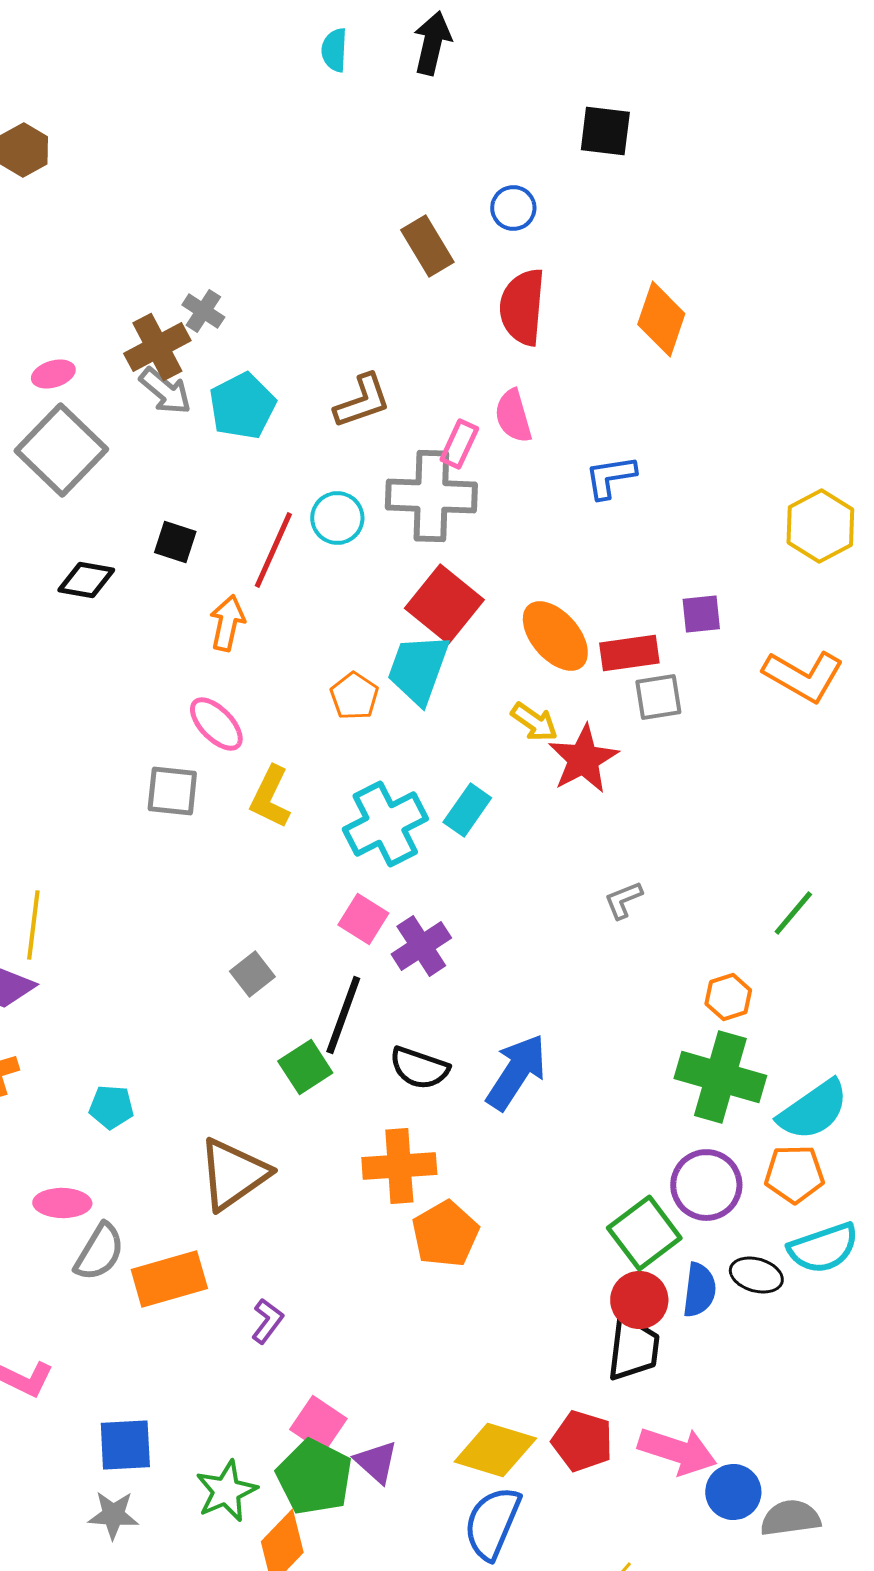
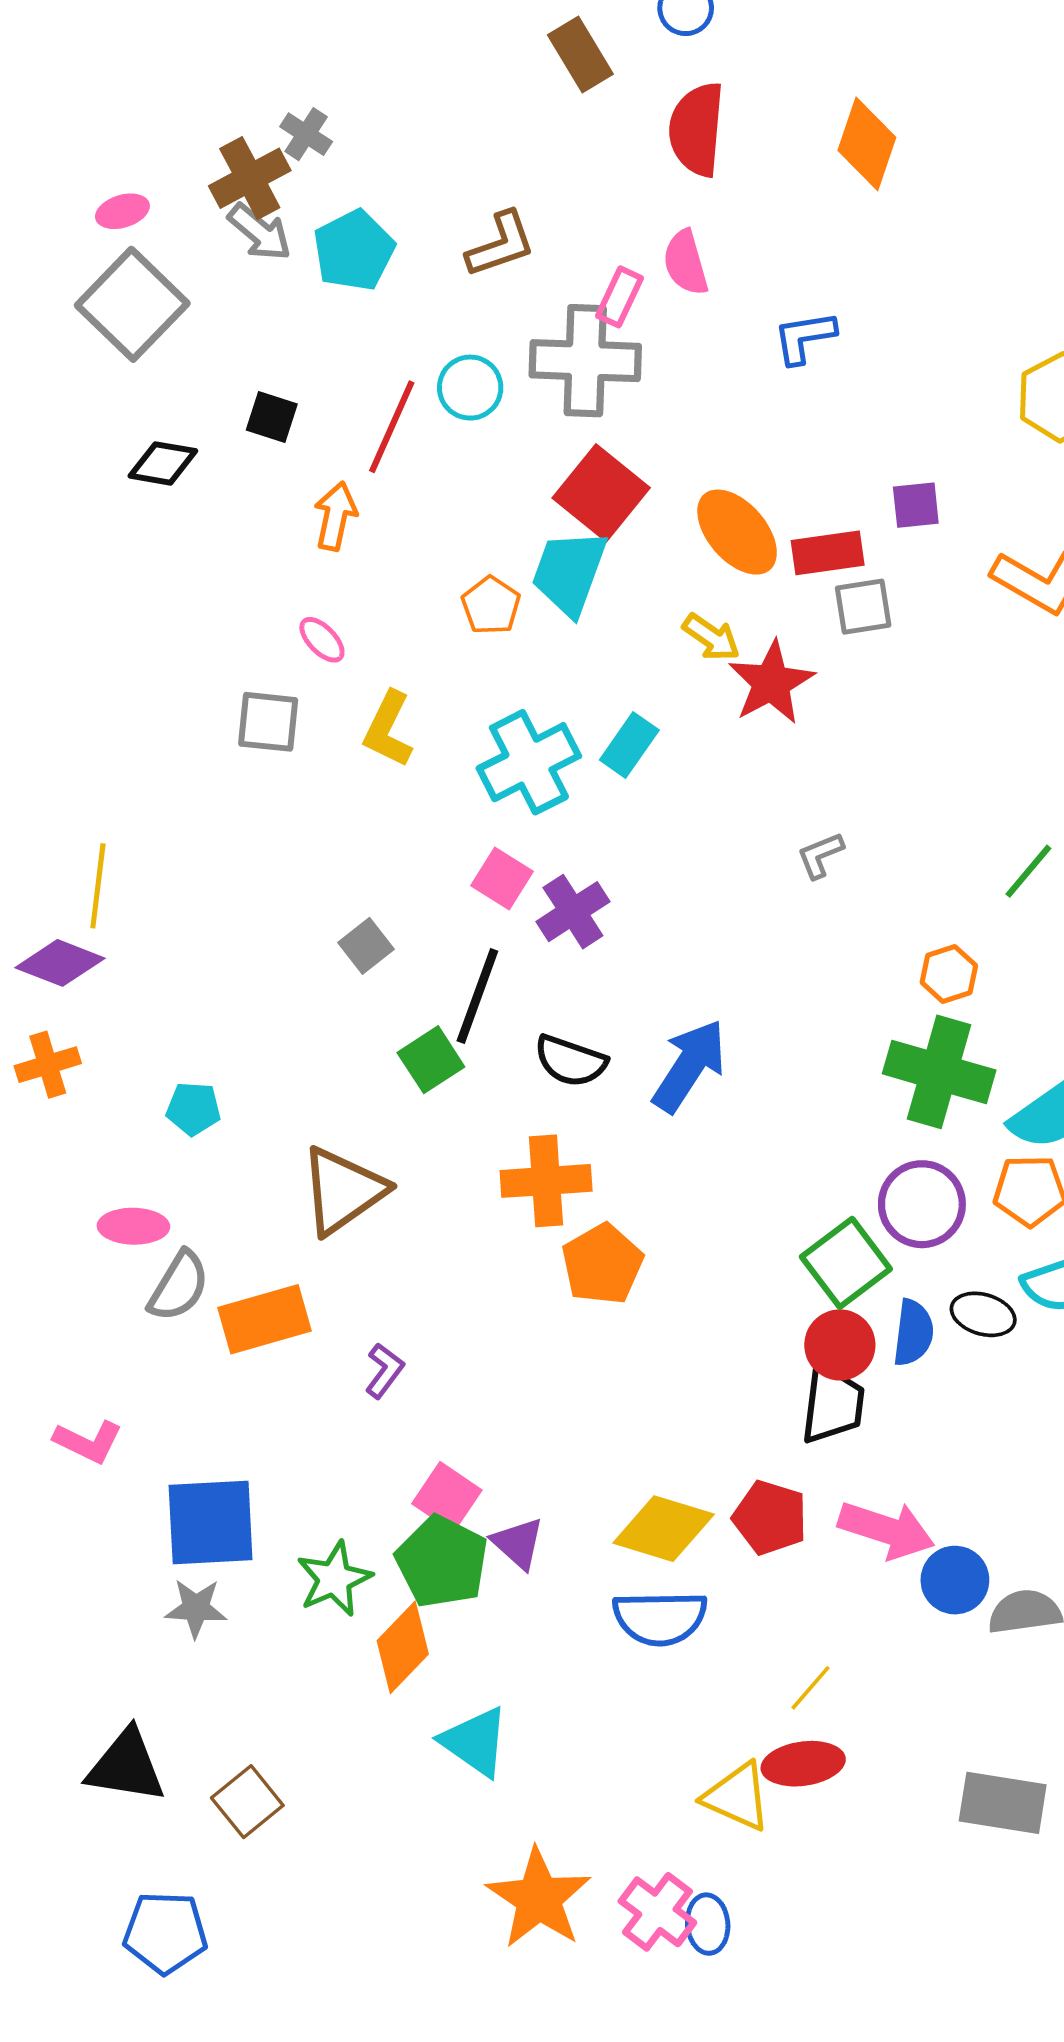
pink ellipse: (216, 724) -> (322, 640), size x0.7
blue square: (125, 1445) -> (211, 1522), size x1.4
blue semicircle: (492, 1523) -> (660, 1618), turned -114

